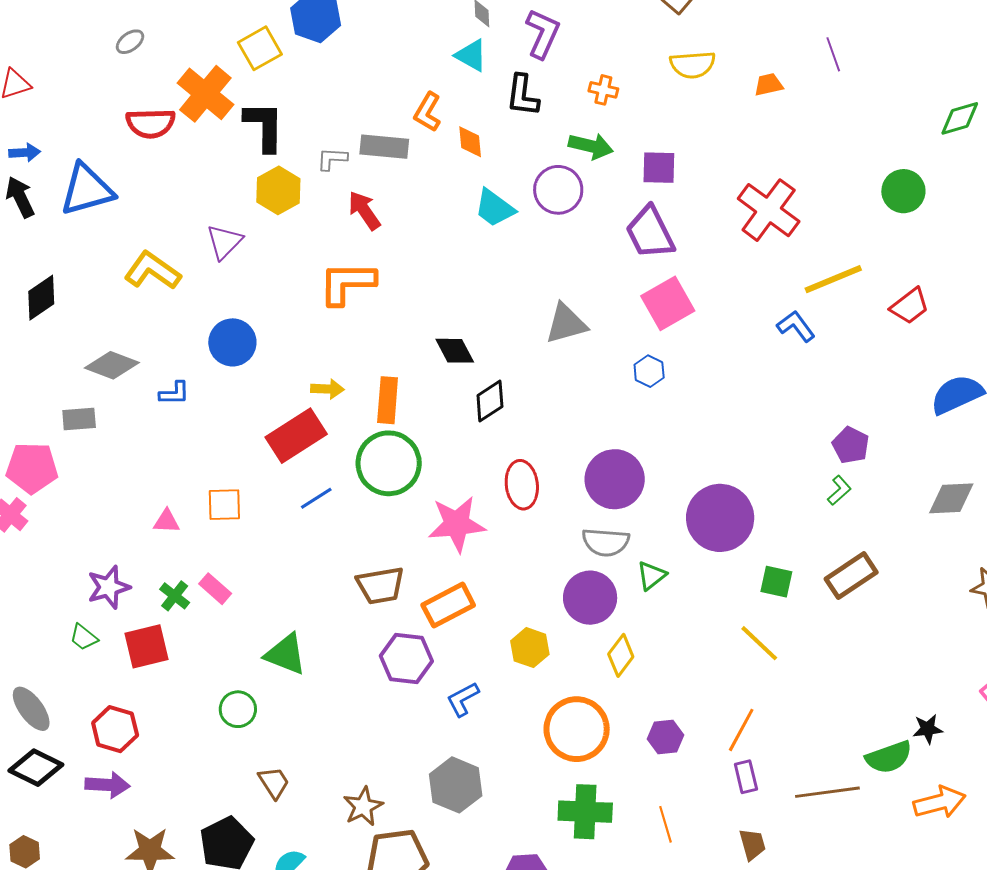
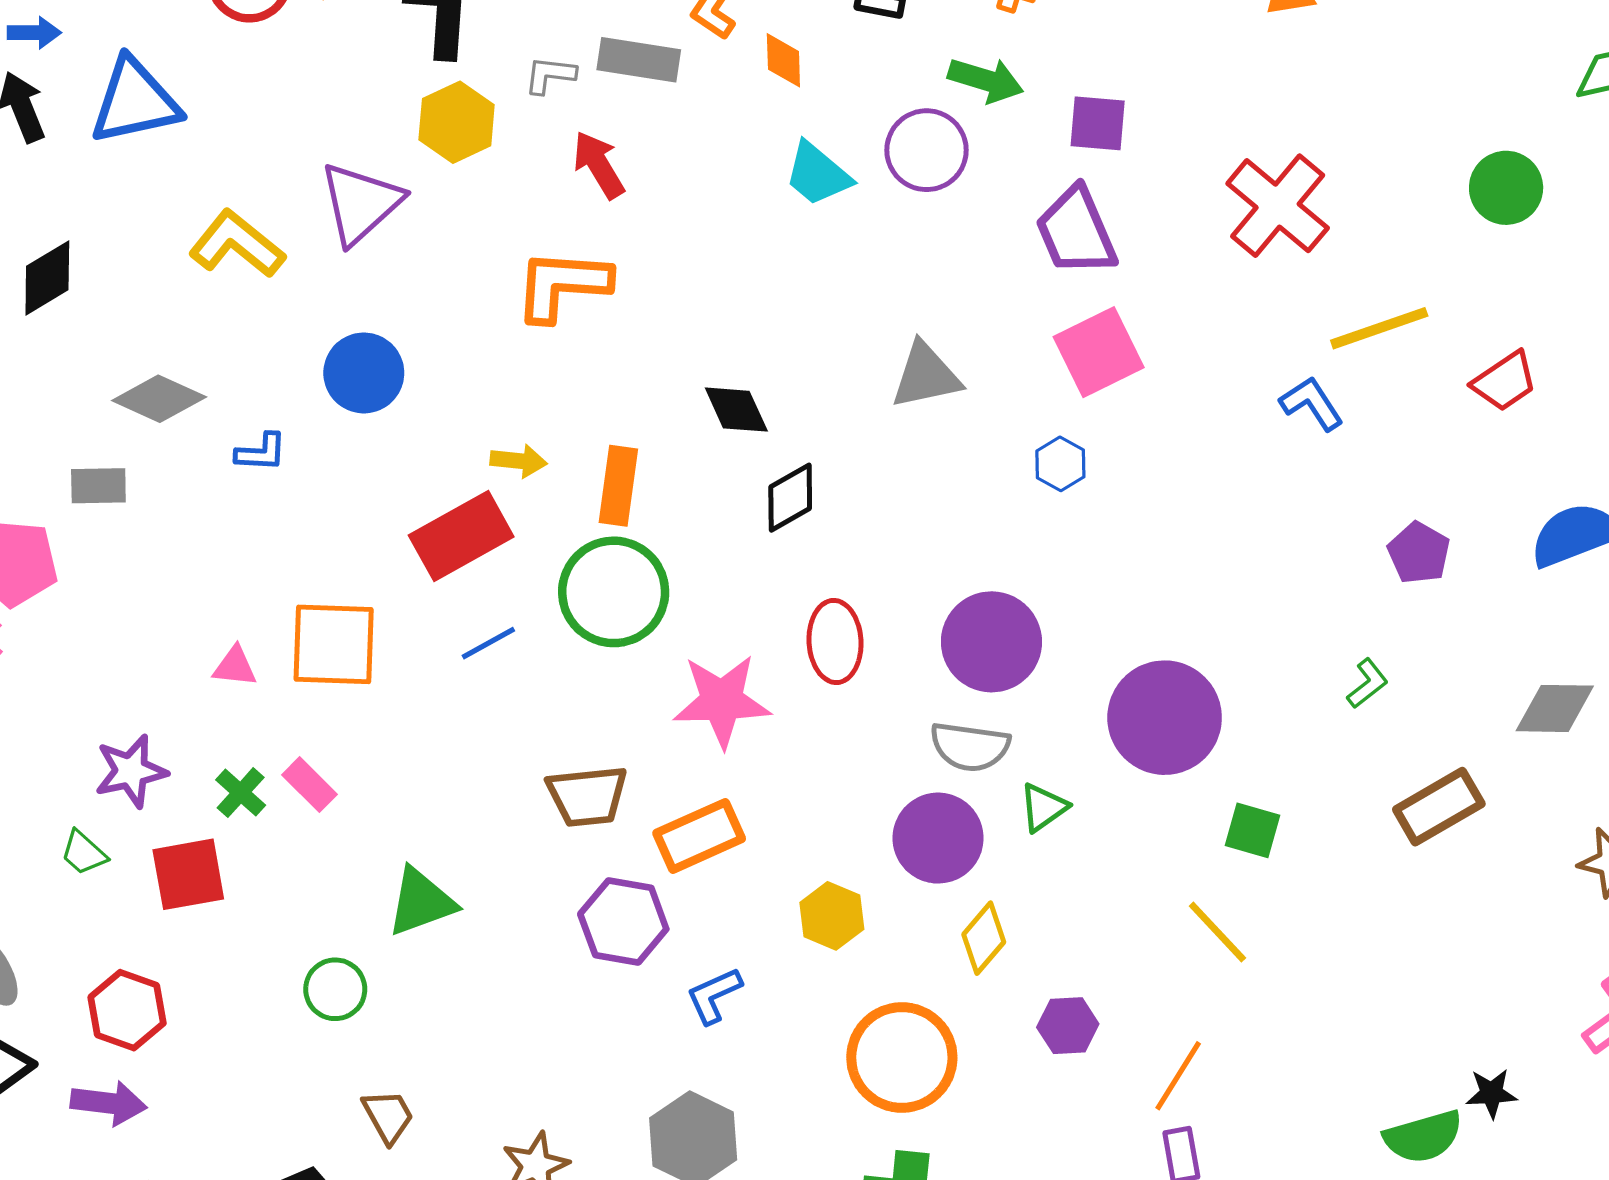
purple triangle: (224, 242) -> (361, 203), size x1.4
purple pentagon: (851, 445) -> (1419, 553), moved
orange square: (224, 505) -> (334, 644), size x1.5
brown rectangle: (851, 576) -> (1439, 807), moved
green triangle: (286, 654) -> (421, 902), turned -45
purple hexagon: (665, 737) -> (1068, 1026), moved

